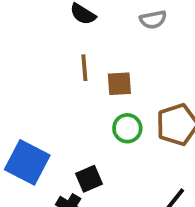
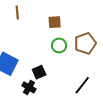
brown line: (84, 68) -> (17, 12), moved

